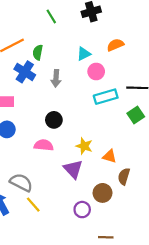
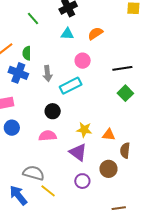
cyan triangle: (84, 54) -> (67, 34), moved, turned 40
cyan rectangle: (106, 97) -> (71, 86), moved
purple circle: (82, 210) -> (82, 181), moved

